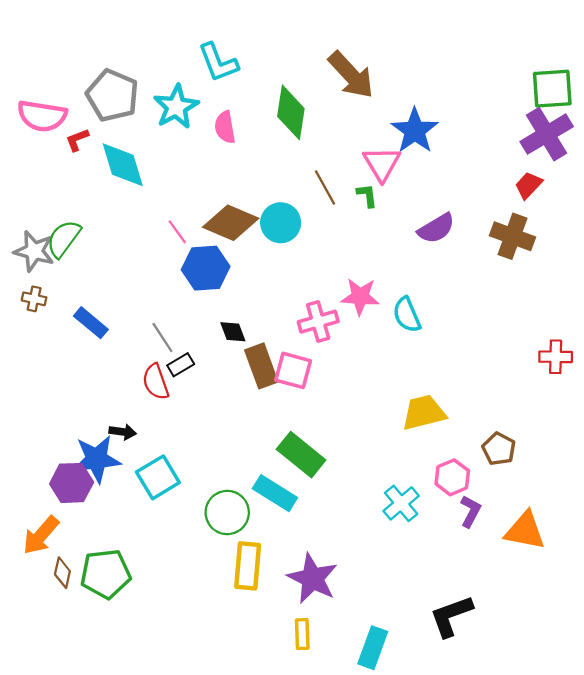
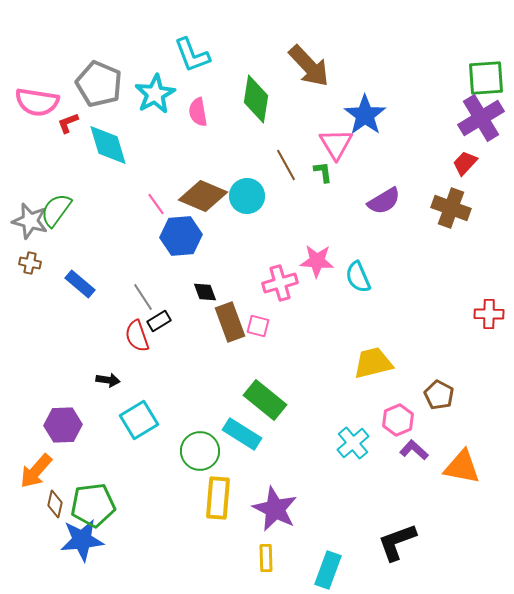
pink square: (293, 370) -> (258, 326), size x0.7
blue star: (97, 459) -> (82, 540), moved
purple L-shape: (470, 511) -> (414, 450), turned -76

